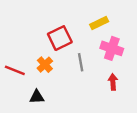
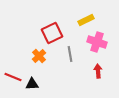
red line: (15, 70) -> (13, 77), moved

